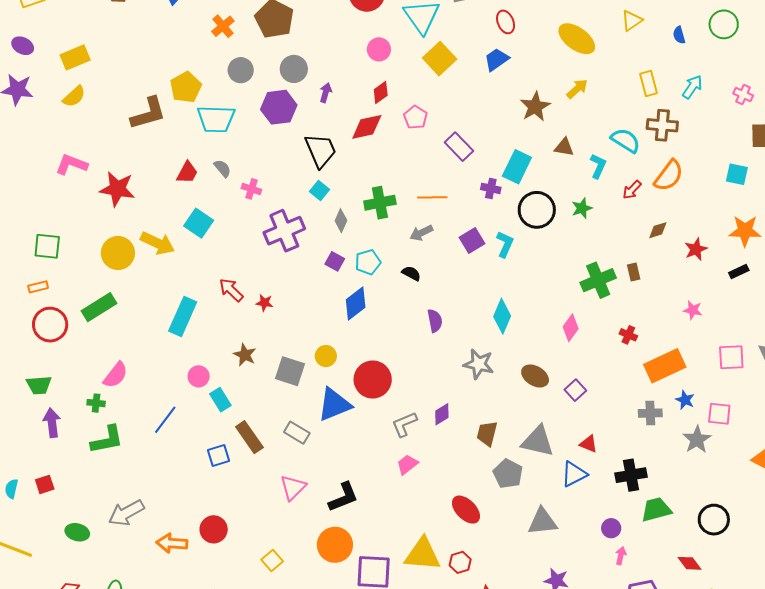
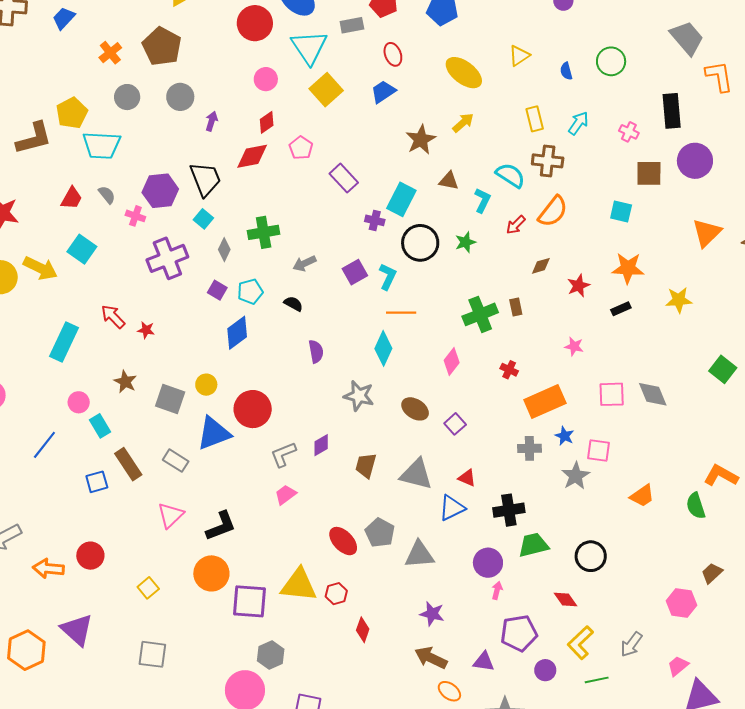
purple hexagon: (279, 107) -> (160, 191), moved
orange line: (432, 197) -> (401, 313), moved
gray pentagon: (508, 474) -> (380, 533), moved
purple circle: (611, 528) -> (488, 563), size x1.5

